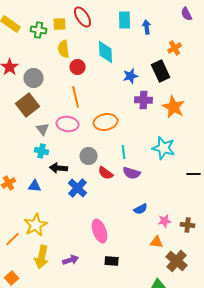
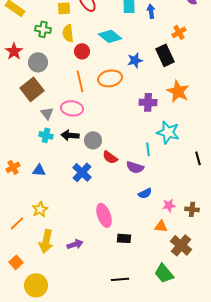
green cross: (39, 30) -> (43, 29), moved
cyan diamond: (106, 52) -> (110, 36), turned -50
purple cross: (144, 100) -> (148, 102), moved
orange ellipse: (106, 122) -> (110, 78), moved
cyan line: (124, 152) -> (148, 149), moved
black arrow: (59, 168) -> (70, 135), moved
purple semicircle: (132, 173) -> (135, 167), moved
black line: (194, 174) -> (198, 158), turned 72
yellow star: (36, 225) -> (40, 209), size x0.7
black rectangle: (112, 261) -> (124, 238), moved

